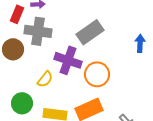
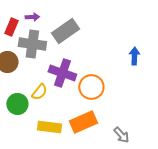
gray rectangle: (90, 32) -> (65, 31), moved
green circle: (22, 103) -> (17, 104), moved

